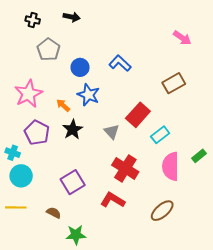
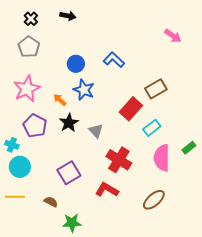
black cross: (33, 20) -> (31, 19), turned 32
gray pentagon: (48, 49) -> (29, 47), moved
brown rectangle: (174, 83) -> (156, 89), moved
gray triangle: (112, 132) -> (96, 131), moved

